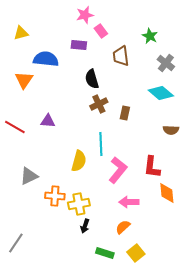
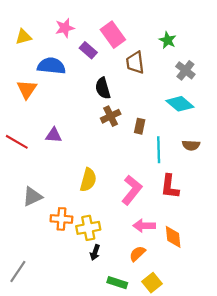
pink star: (85, 15) -> (65, 28), moved
pink rectangle: (101, 31) -> (113, 35), size x1.6
purple rectangle: (79, 45) -> (88, 50), turned 35
cyan line: (101, 144) -> (159, 150), moved
orange diamond: (167, 193) -> (173, 237), moved

